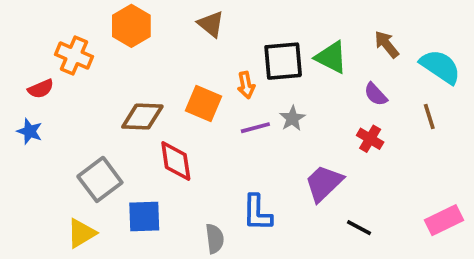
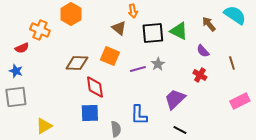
brown triangle: (211, 24) -> (119, 28), moved
cyan semicircle: (440, 67) -> (235, 15), moved
orange arrow: (246, 85) -> (133, 11), moved
gray square: (100, 179) -> (16, 97), moved, turned 30
blue square: (144, 216) -> (90, 113), moved
pink rectangle: (444, 220) -> (240, 101), moved
black line: (359, 228) -> (180, 130), moved

